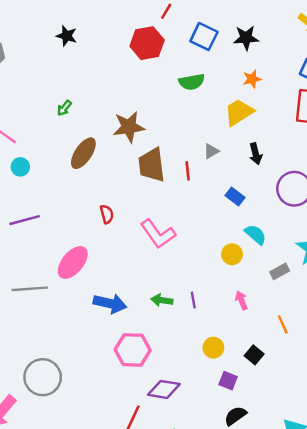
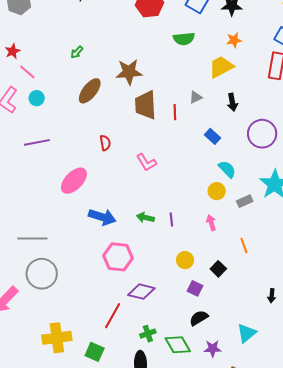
pink L-shape: (158, 234) -> (146, 162), size x0.7
yellow circle: (232, 254) -> (217, 191), moved
gray line: (30, 289) -> (32, 239), moved

